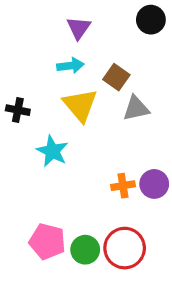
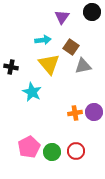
purple triangle: (79, 28) -> (62, 17), moved
pink pentagon: (47, 241) -> (29, 147), turned 30
red circle: (125, 248) -> (76, 151), size x0.7

